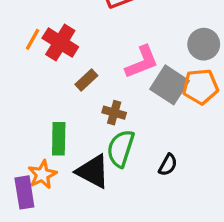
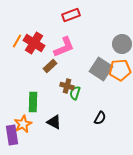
pink L-shape: (142, 62) -> (64, 47), moved
green semicircle: (121, 148) -> (75, 93), moved, size x0.6
black triangle: (93, 171) -> (54, 122), size x0.7

